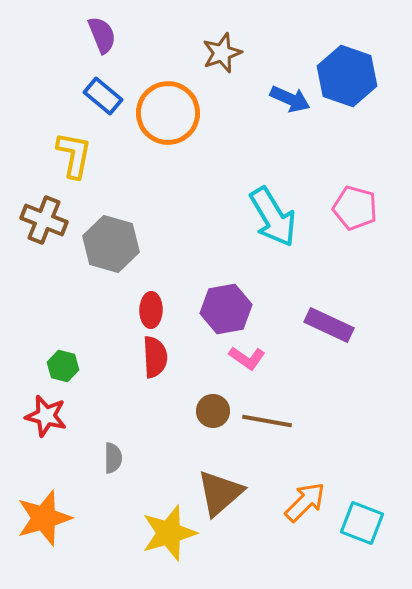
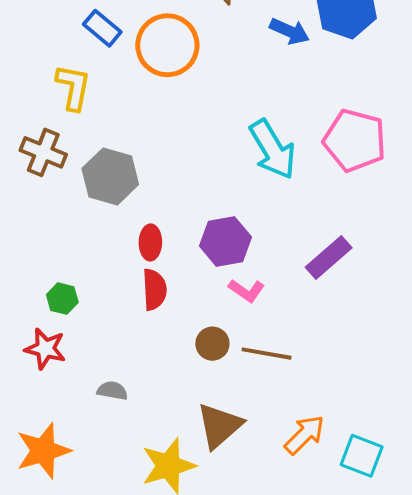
pink pentagon: (355, 208) -> (355, 140), size x1.4
purple rectangle: (329, 325) -> (329, 258), turned -66
gray semicircle: (113, 458) -> (112, 391), turned -80

